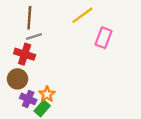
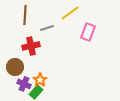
gray line: (34, 37) -> (47, 28), moved
red cross: (25, 54) -> (31, 46), moved, turned -30

